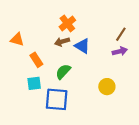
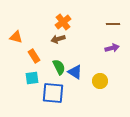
brown line: (121, 34) -> (113, 24), moved, turned 56
blue triangle: (82, 46) -> (75, 72), moved
green semicircle: (63, 72) -> (59, 67), turned 112

